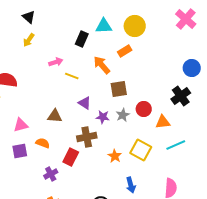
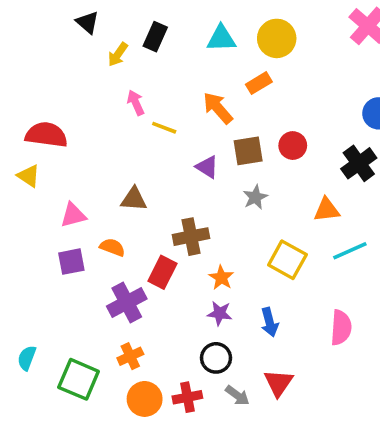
black rectangle: (82, 39) -> (155, 37), moved
yellow arrow: (29, 40) -> (118, 54), moved
pink arrow: (56, 62) -> (136, 103), turned -96
purple triangle: (85, 103) -> (207, 167), moved
red circle: (144, 109) -> (293, 146), moved
purple star: (103, 117) -> (220, 313), moved
orange star: (115, 156) -> (221, 278), moved
purple cross: (51, 174) -> (127, 303), size x1.5

